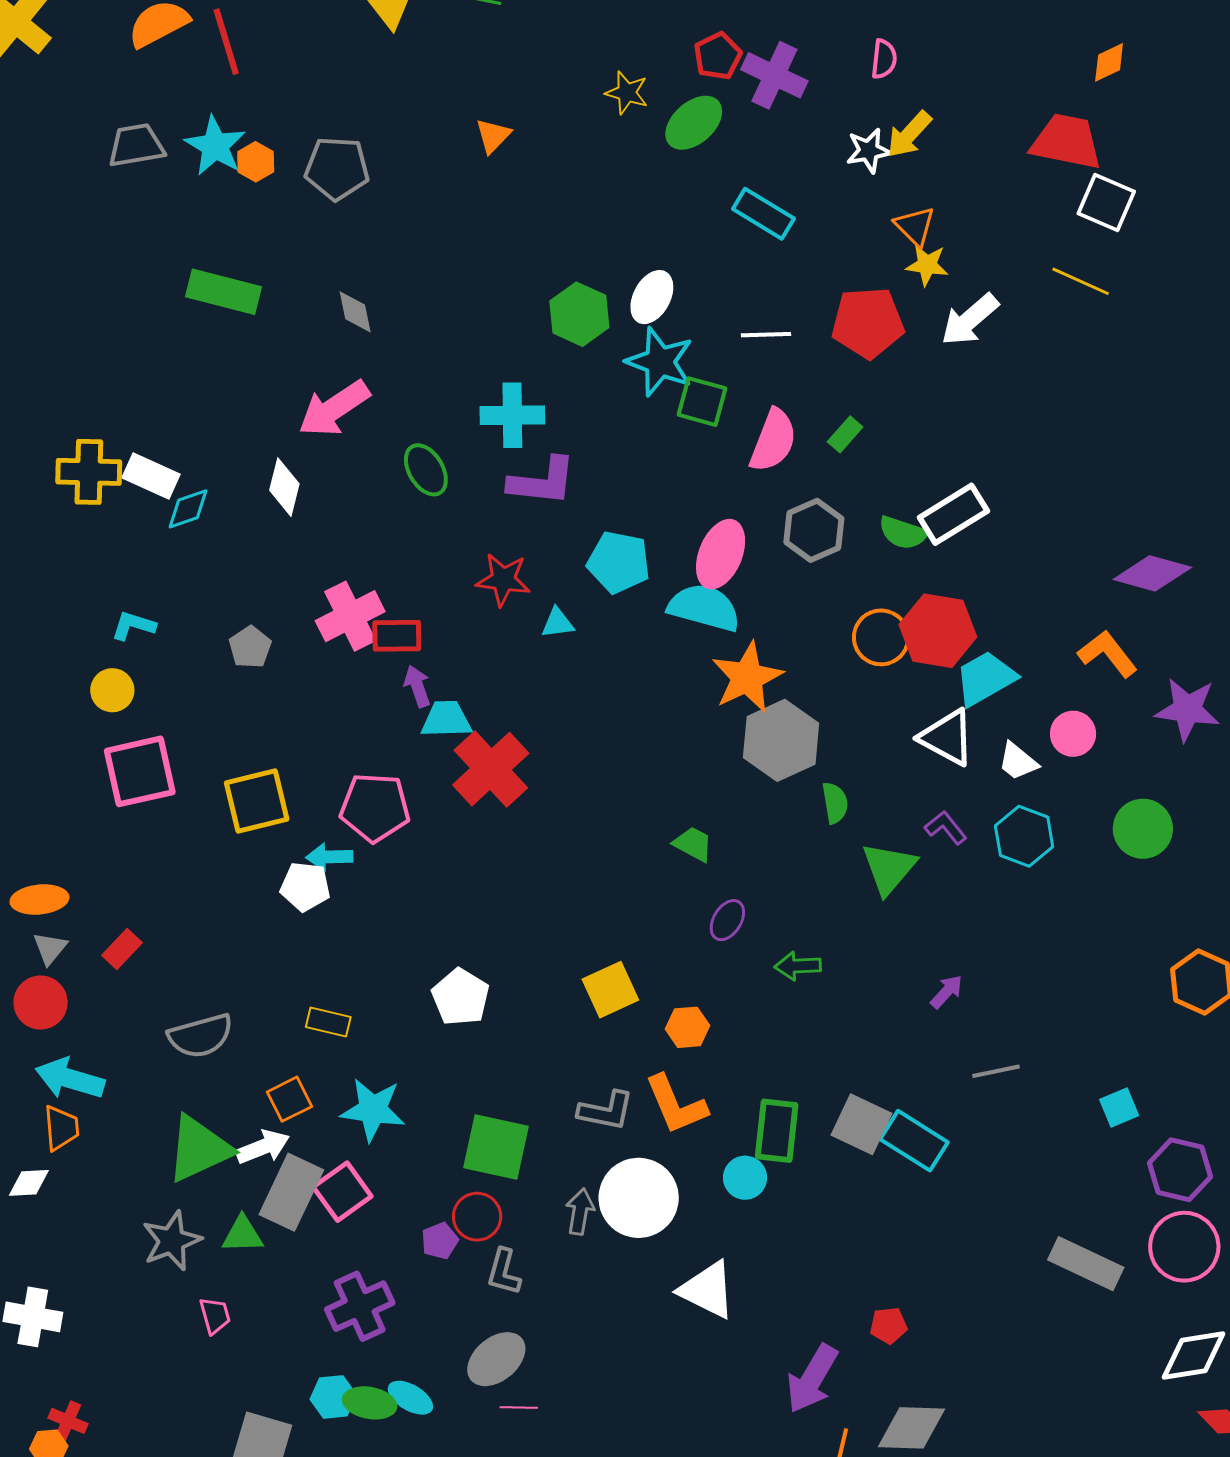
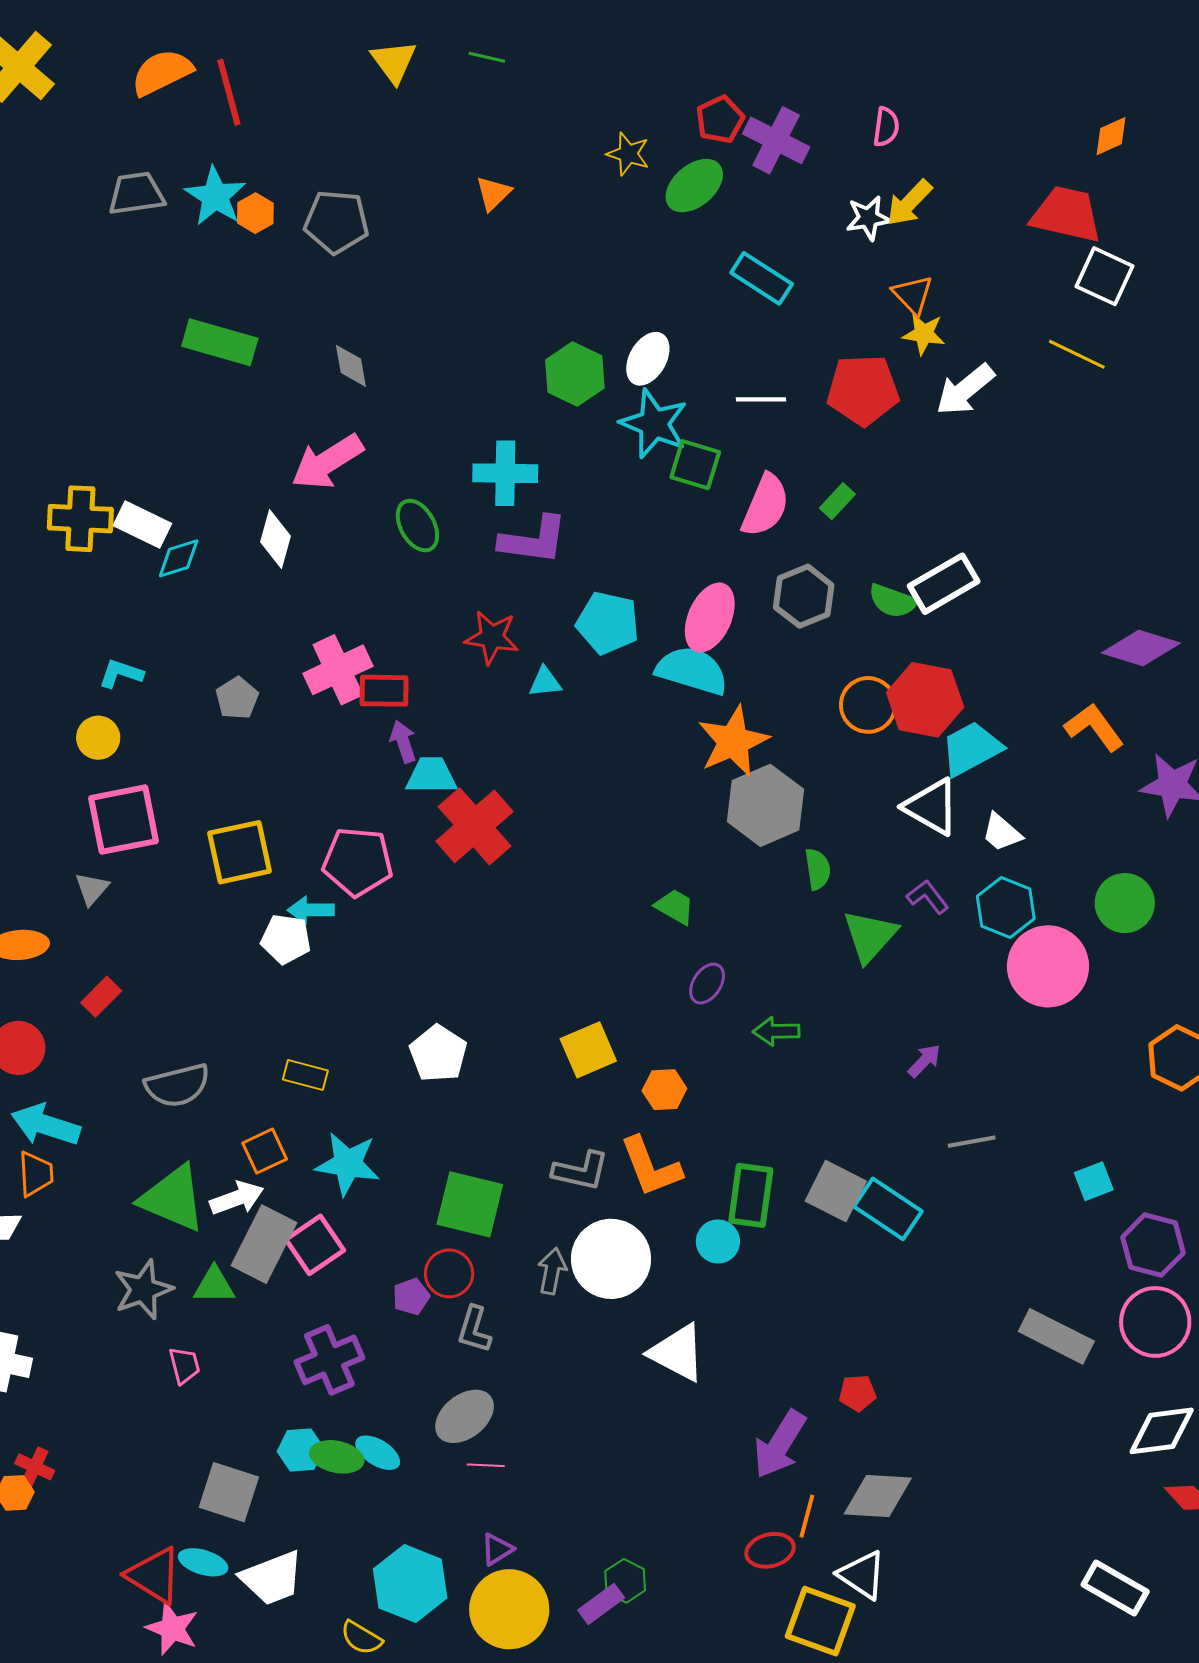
pink circle: (1073, 734) -> (1048, 966), moved, size x1.8
gray triangle: (50, 948) -> (92, 889), moved
green triangle: (199, 1149) -> (173, 1198), turned 46

